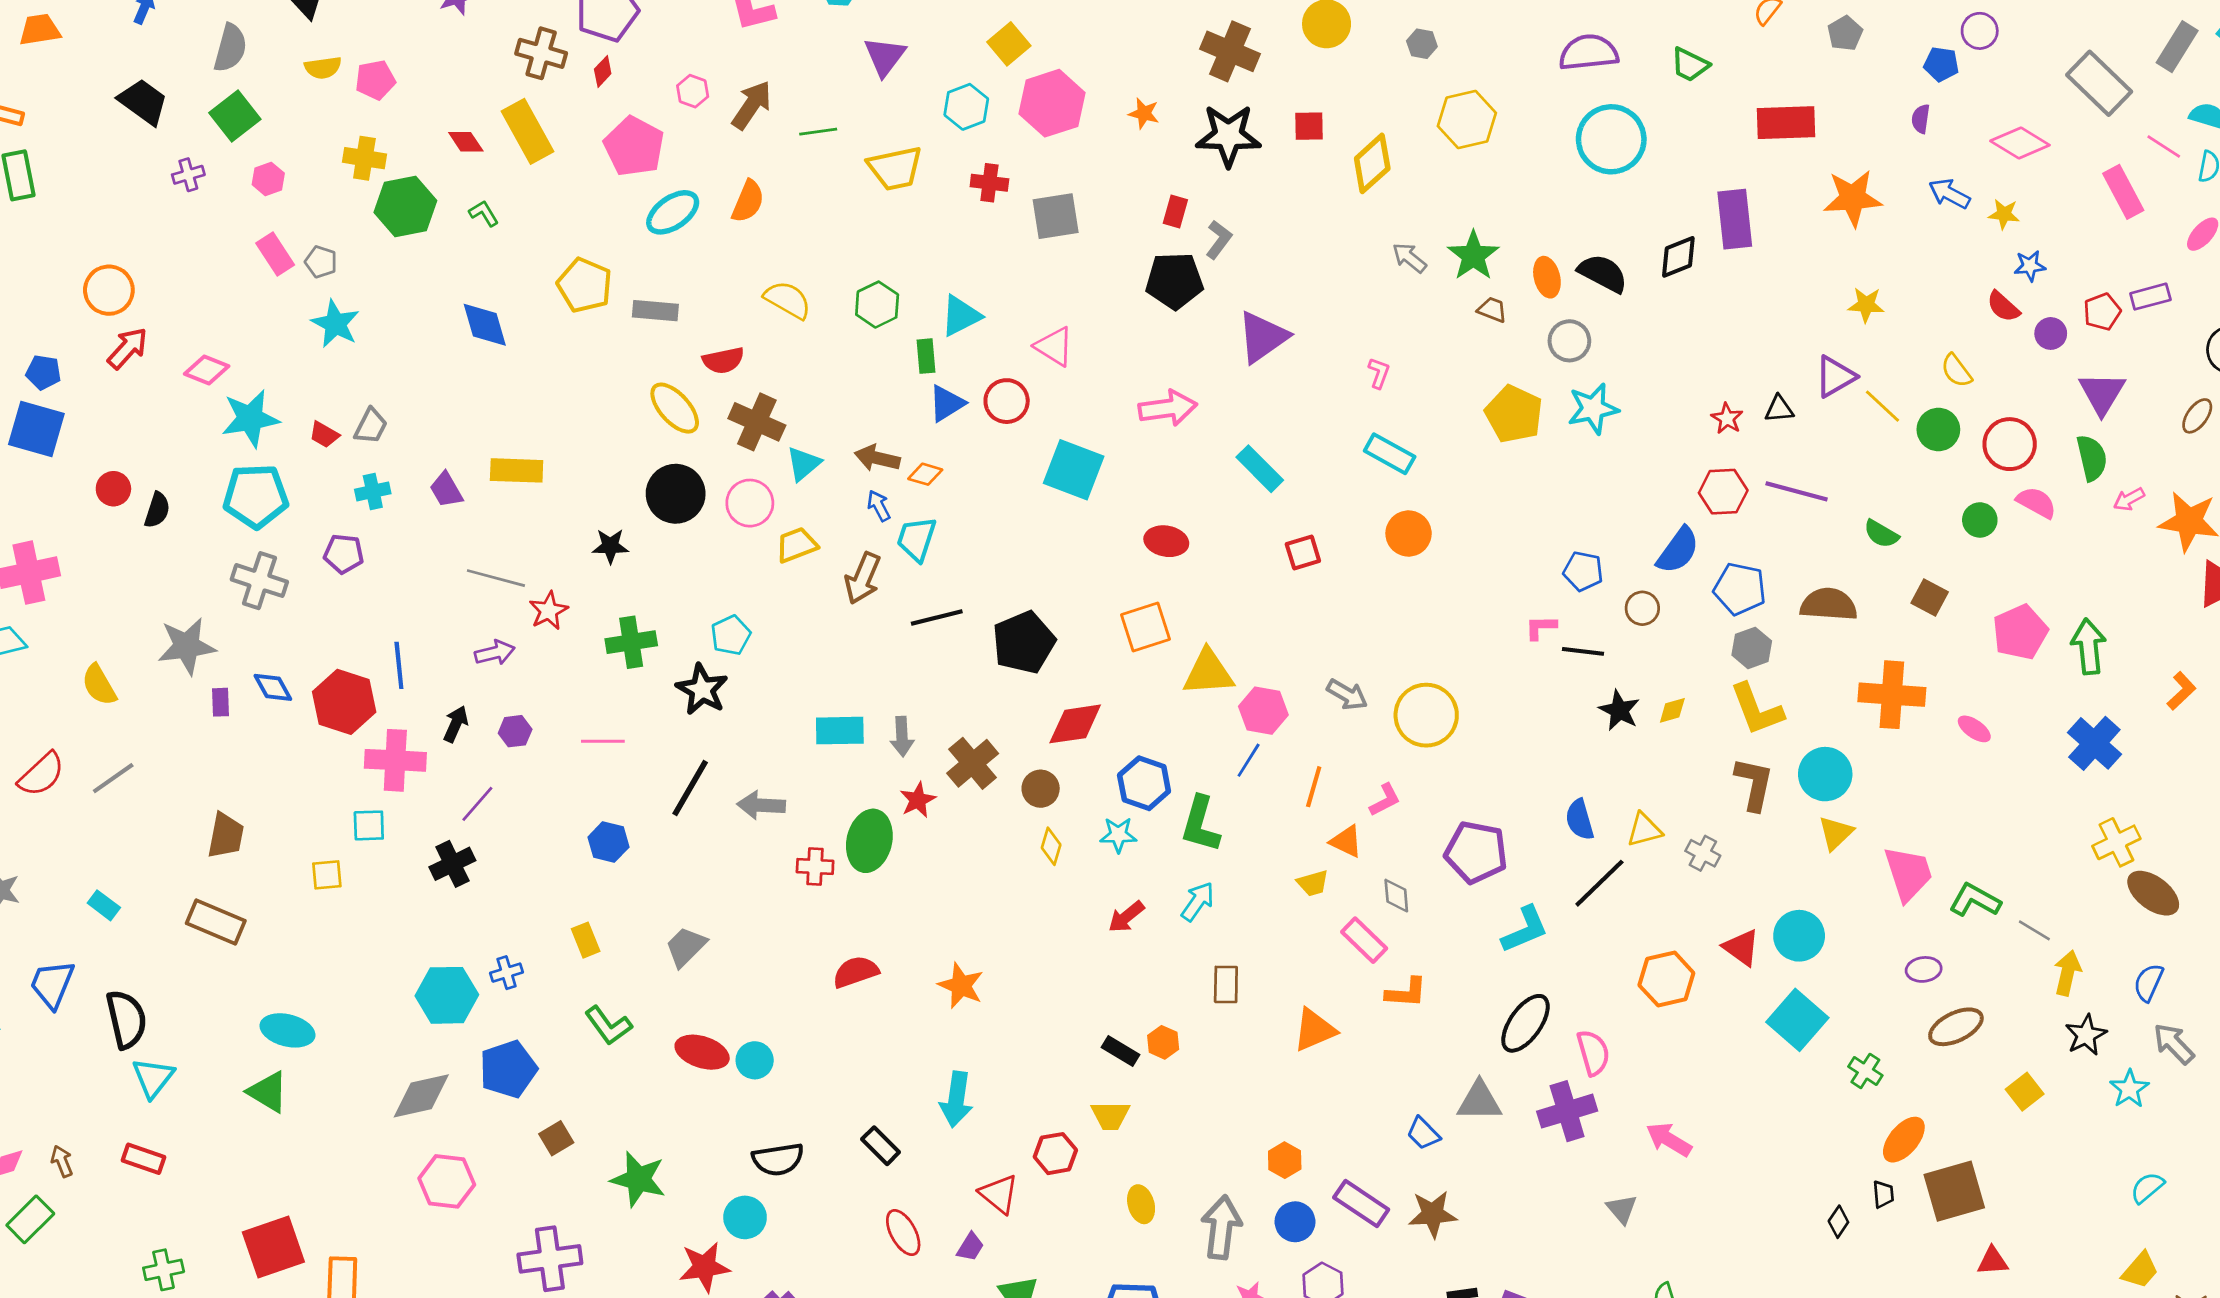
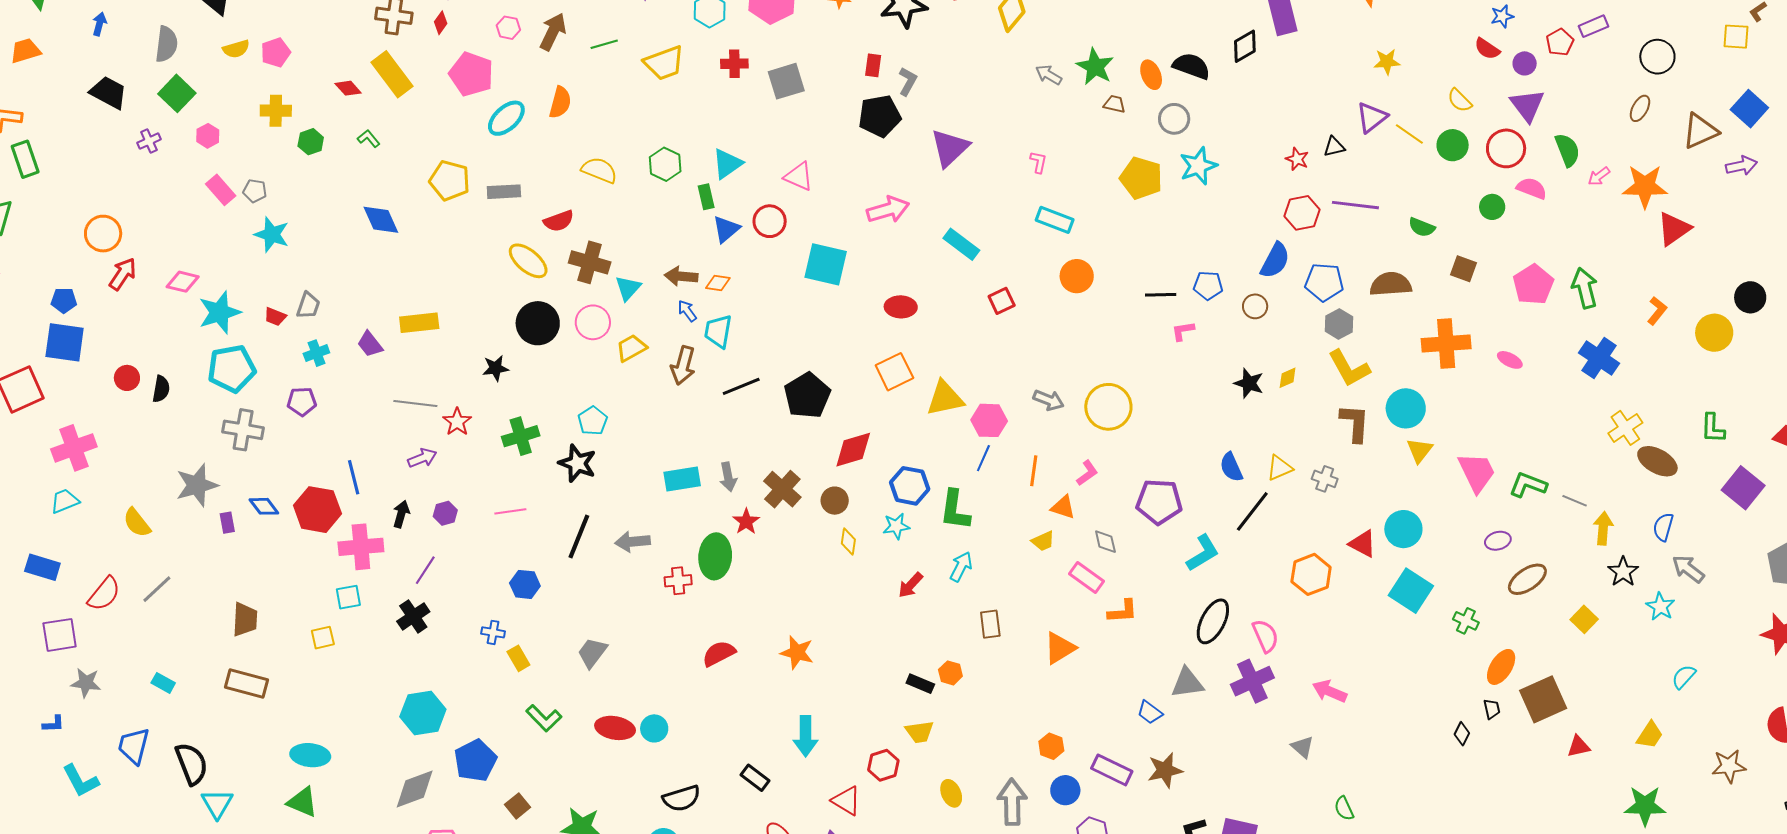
green hexagon: (405, 207) -> (311, 142), size x0.6
purple triangle: (2102, 393) -> (1527, 105), moved
black line: (1583, 651) -> (1161, 295), moved
blue cross: (507, 973) -> (493, 632), moved, turned 35
yellow trapezoid: (2140, 1270) -> (1650, 735), moved

